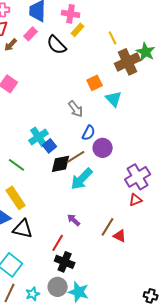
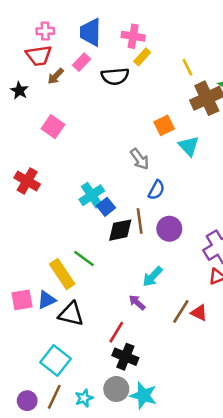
black semicircle: (57, 45) -> (115, 76), turned -50
purple circle: (103, 148) -> (169, 229), moved
brown line: (76, 157) -> (140, 221), turned -66
green line: (17, 165) -> (84, 258), moved
cyan arrow: (82, 179) -> (153, 277), moved, size x0.7
red triangle: (120, 236) -> (199, 313), moved

